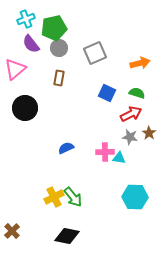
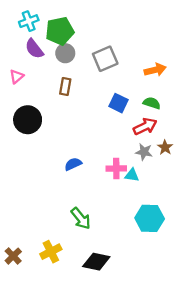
pink triangle: (15, 69) -> (17, 76), size x0.6
yellow cross: (54, 197) -> (51, 252), moved
black diamond: (67, 236) -> (96, 262), moved

